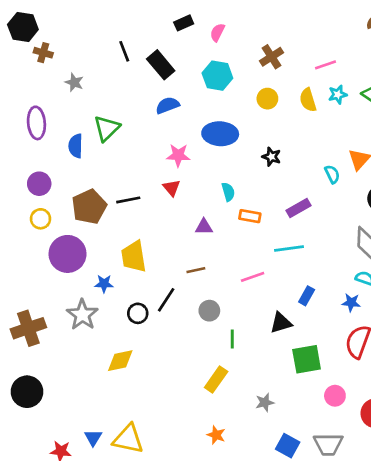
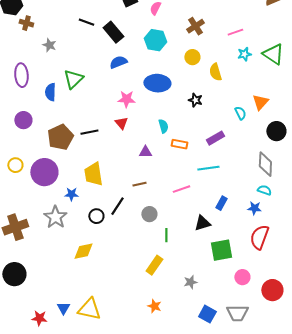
black line: (124, 51) -> (86, 22), turned -49
yellow semicircle: (308, 100) -> (215, 72), moved
yellow circle: (41, 219) -> (15, 165), moved

